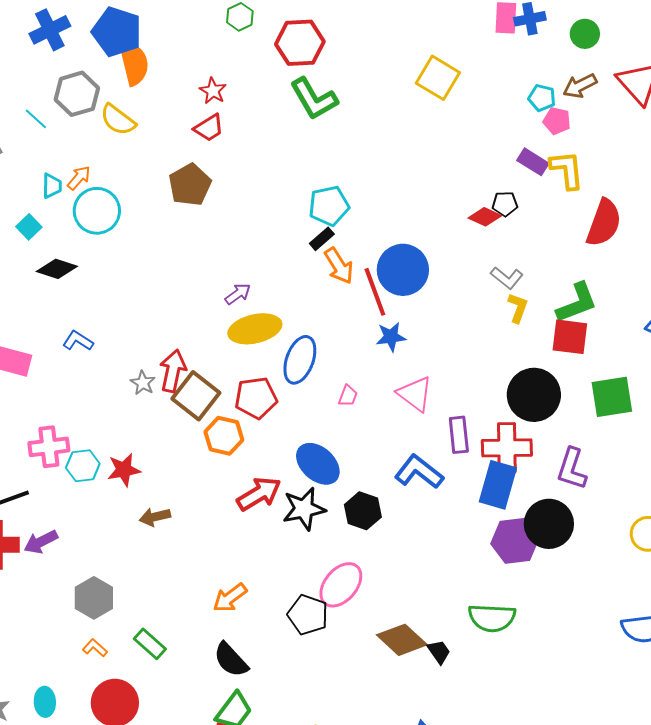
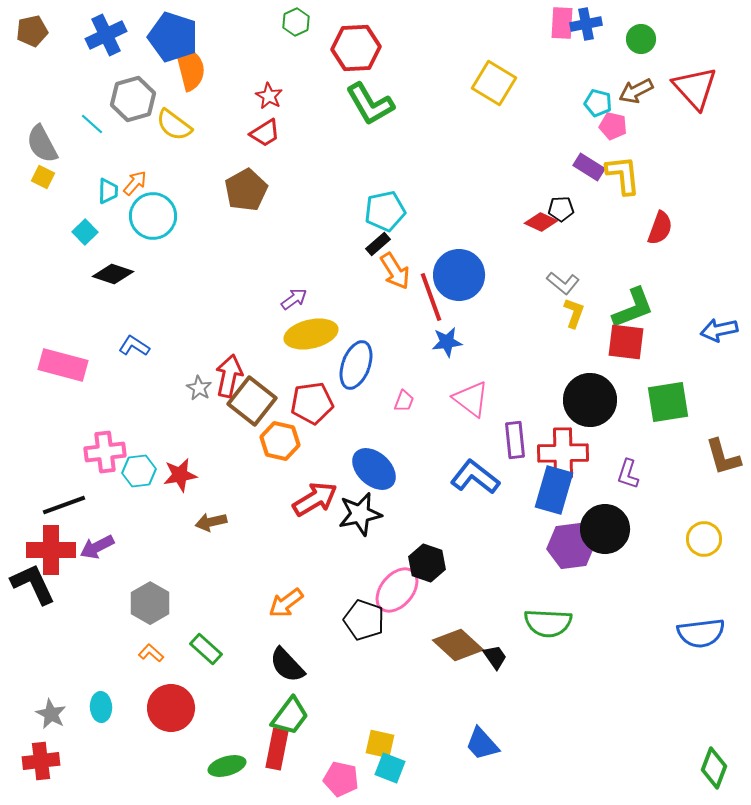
red semicircle: (604, 223) -> (660, 228), size x0.7
purple L-shape: (572, 469) -> (628, 474), size x0.7
black hexagon: (363, 511) -> (427, 563), moved

